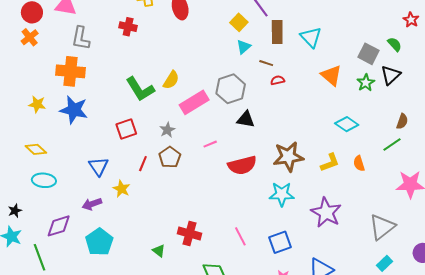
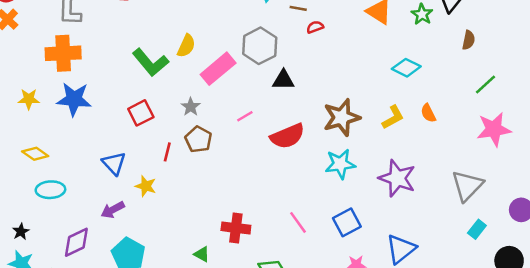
brown semicircle: (402, 121) -> (469, 40), moved
green line: (392, 145) -> (485, 84), moved

